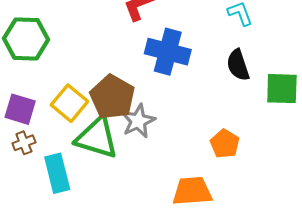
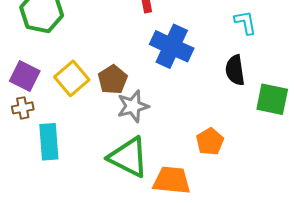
brown pentagon: (112, 97) -> (113, 80), size x0.7
green triangle: (97, 138) -> (128, 157), moved

